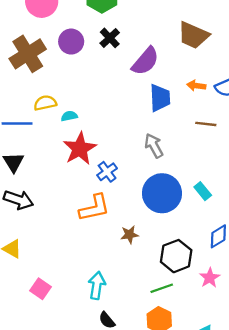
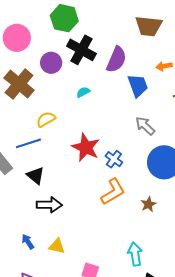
black cross: (110, 38) -> (81, 50), size x1.6
cyan semicircle: (69, 116) -> (83, 92), moved

